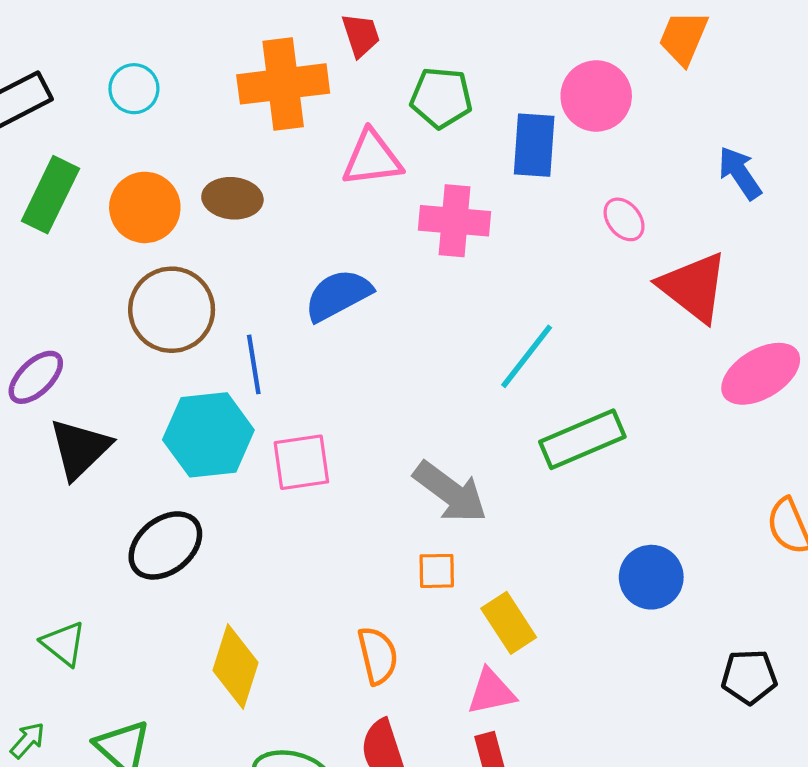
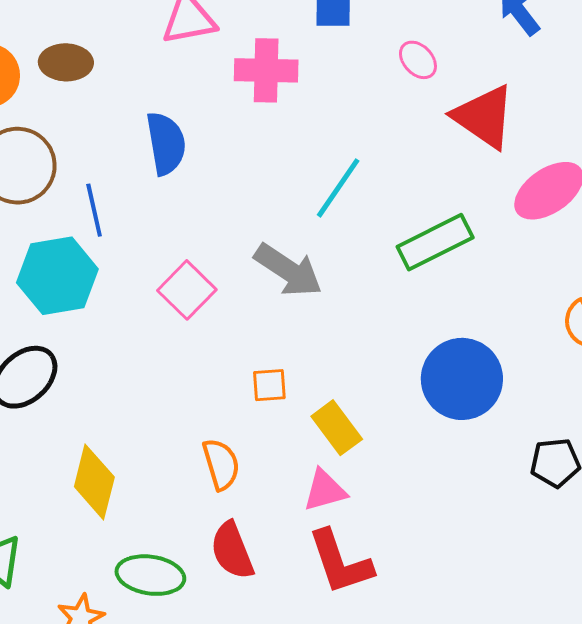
blue semicircle: (338, 295) -> (166, 143), turned 112
green rectangle: (582, 439) -> (435, 242), moved
pink square: (301, 462) -> (187, 290), moved, turned -34
gray arrow: (450, 492) -> (288, 270), moved
blue circle: (651, 577) -> (462, 379), size x1.4

